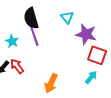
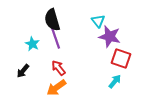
cyan triangle: (67, 17) -> (98, 21), moved
red arrow: (17, 66) -> (58, 68), moved
orange arrow: (51, 83) -> (56, 88), moved, turned 30

